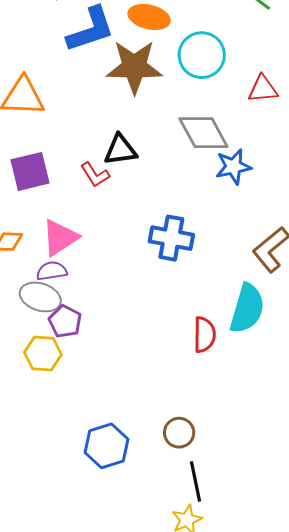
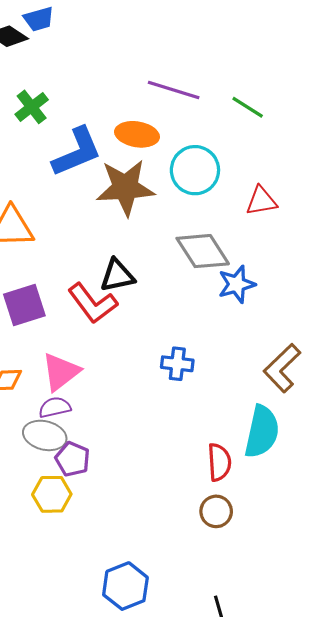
red L-shape: (95, 175) -> (93, 303), size x1.6
blue cross: (171, 238) -> (177, 364), size x0.7
brown circle: (179, 433) -> (216, 511), moved

